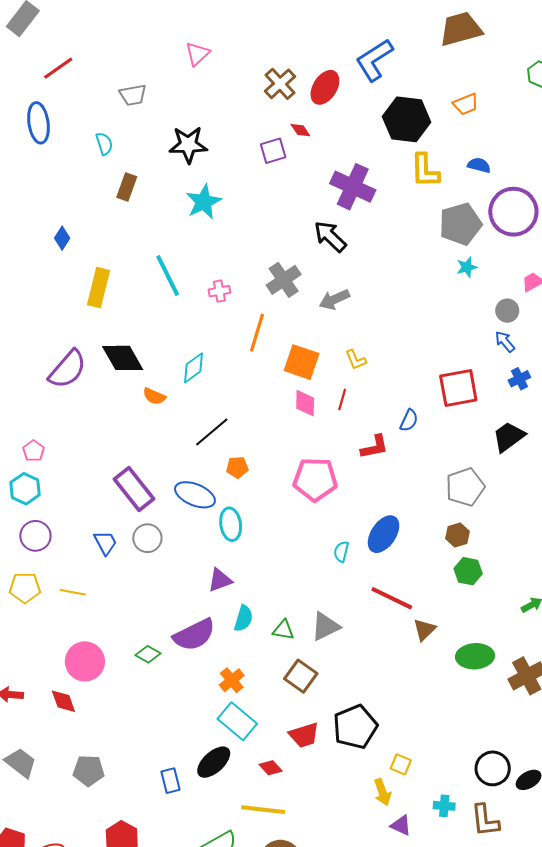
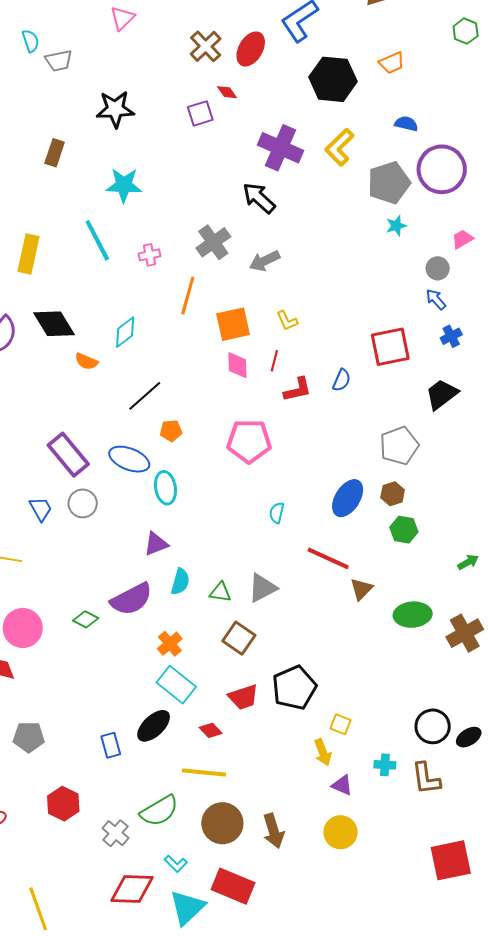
cyan semicircle: (104, 144) -> (31, 41), moved
yellow L-shape: (425, 171) -> (340, 147), moved, turned 48
cyan star: (204, 202) -> (124, 185), moved, turned 30
orange square: (302, 362) -> (233, 324), turned -30
red L-shape: (375, 447) -> (298, 390), moved
blue ellipse: (384, 534) -> (348, 498), moved

